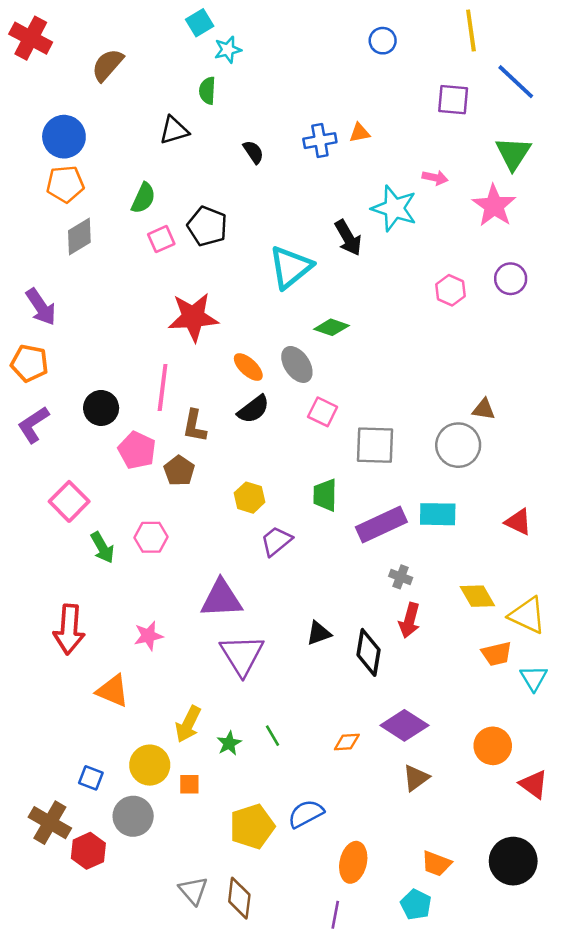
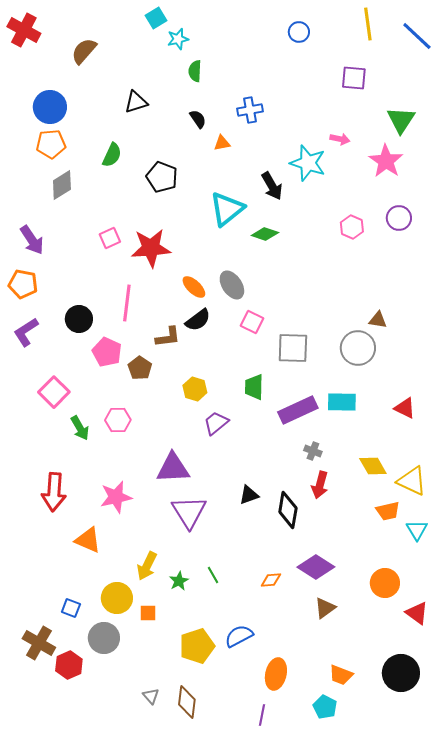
blue line: (516, 82) -> (417, 36), moved
green semicircle: (207, 91) -> (195, 71), moved
orange triangle: (360, 133) -> (222, 143), moved
pink square: (161, 239) -> (110, 238), moved
green diamond: (331, 327) -> (265, 234), moved
brown L-shape: (195, 426) -> (168, 337), moved, turned -108
pink star: (148, 636) -> (116, 497), size x1.4
gray triangle: (193, 890) -> (151, 696), size x0.7

